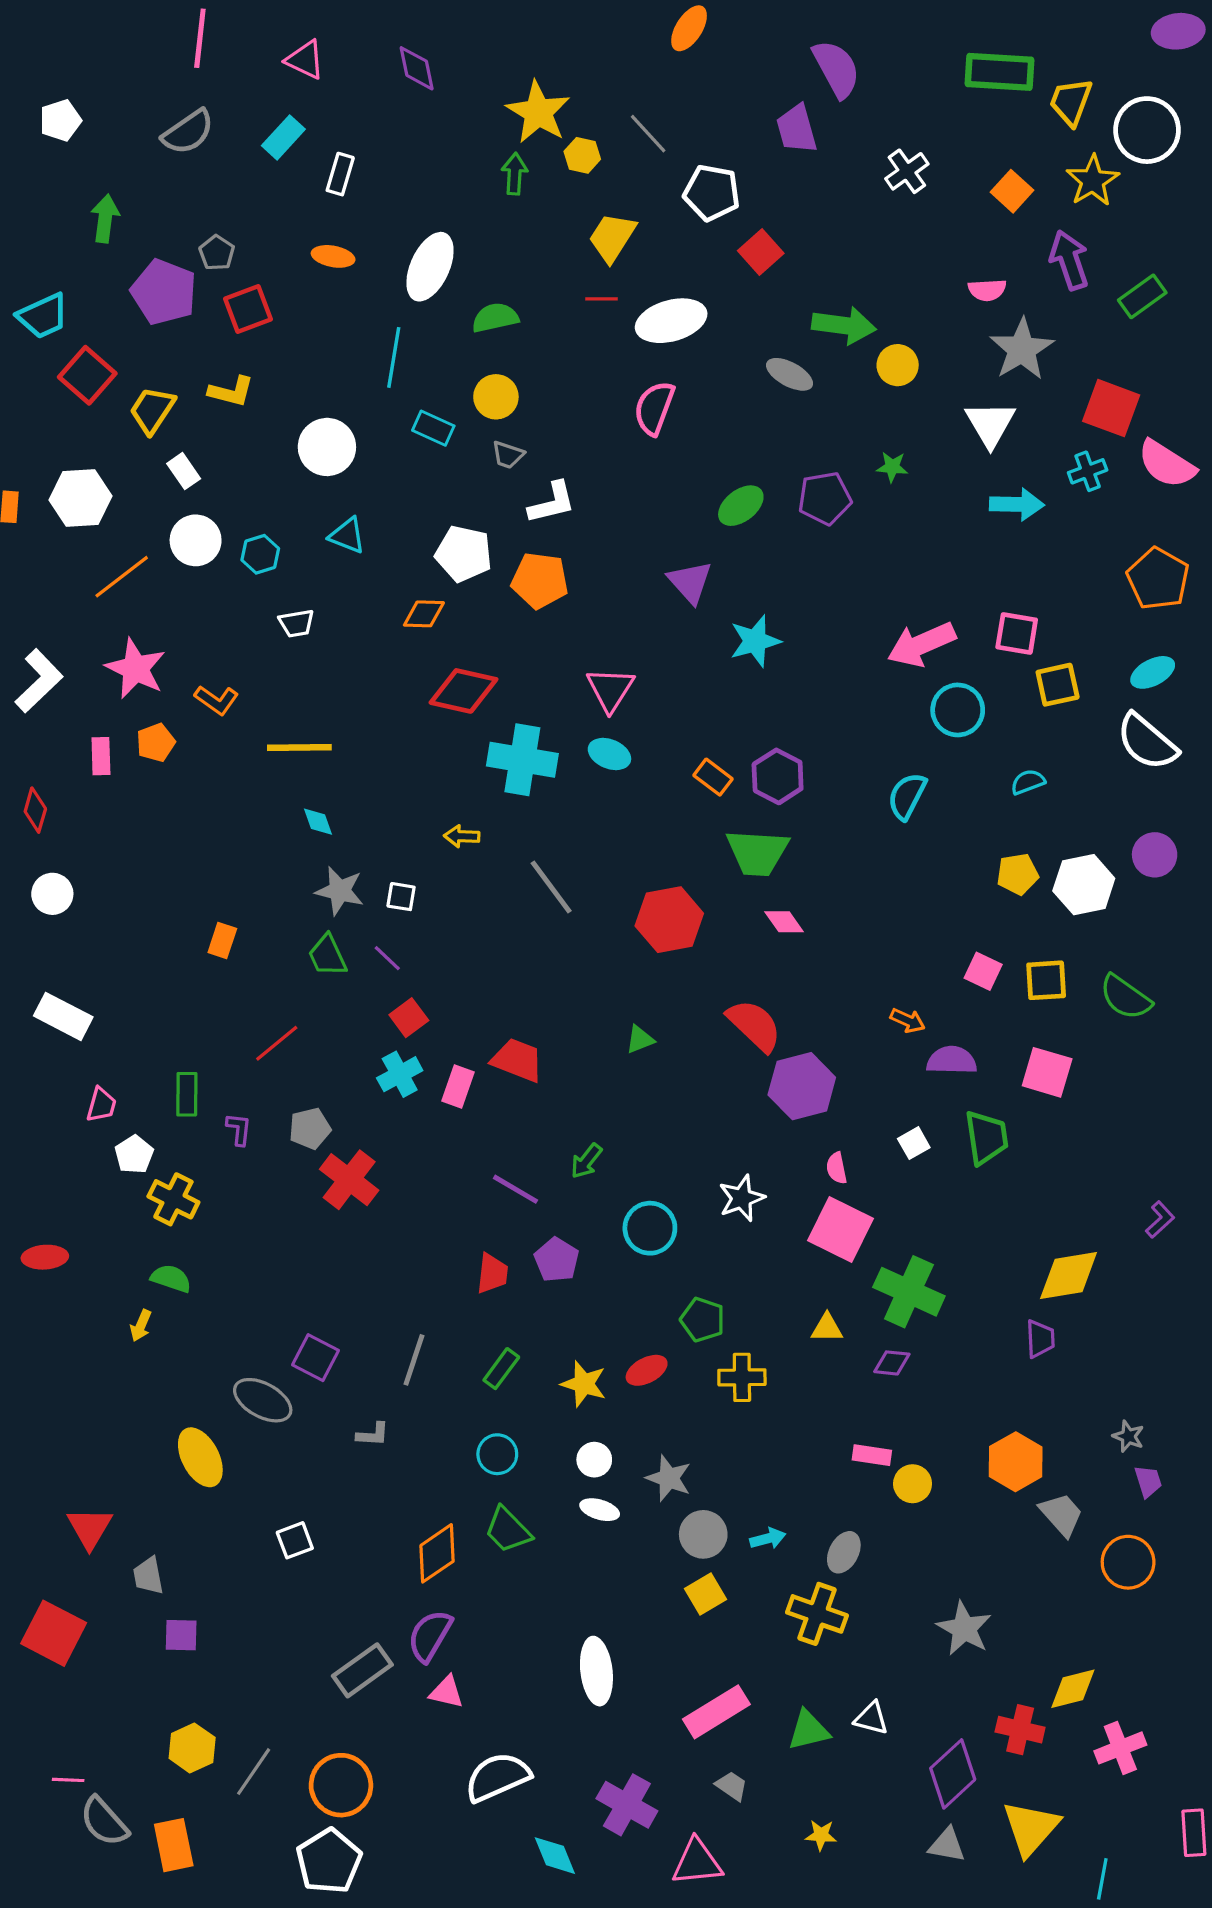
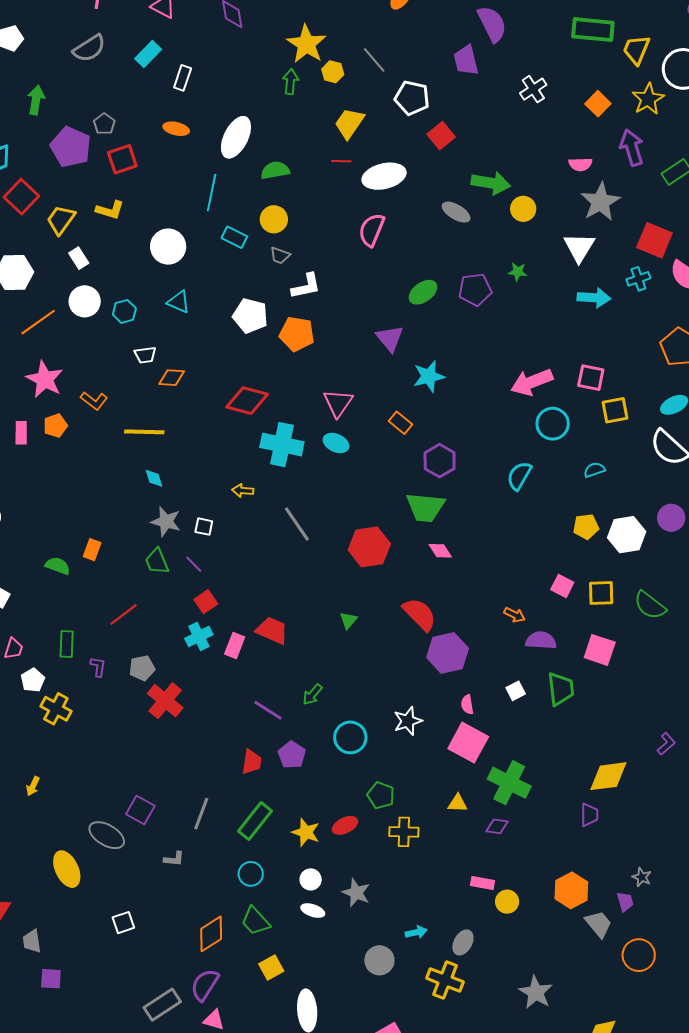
orange diamond: (424, 614) -> (172, 378), moved
orange rectangle: (713, 777) -> (401, 423), moved
green triangle: (640, 1039) -> (348, 620), turned -30
green semicircle: (171, 1278) -> (58, 566), moved
green rectangle: (501, 1369) -> (255, 821), size x1.5
purple trapezoid: (1148, 1481) -> (625, 902), moved
gray circle: (703, 1534) -> (379, 960), moved
yellow square: (705, 1594) -> (271, 967), moved

